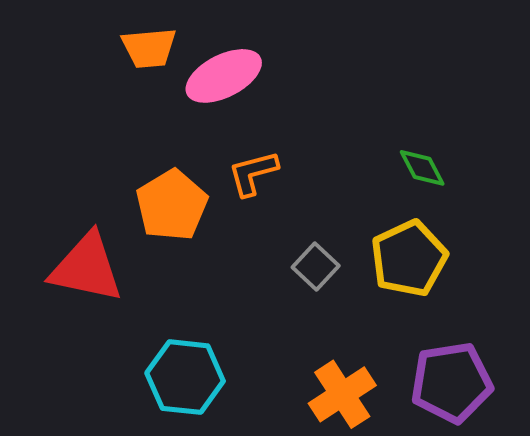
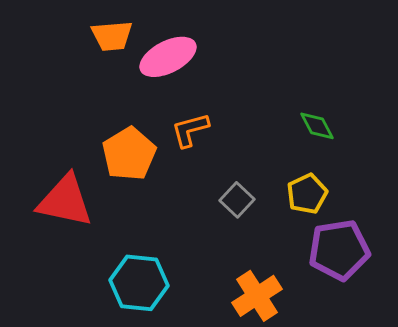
yellow pentagon: (409, 258) -> (307, 194), size x0.7
purple pentagon: (452, 382) -> (339, 250), moved

